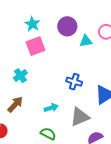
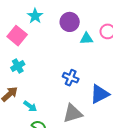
pink square: (36, 46) -> (17, 36), moved, turned -36
cyan arrow: (51, 108) -> (30, 106), moved, turned 48

